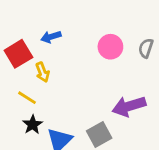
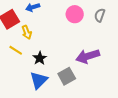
black star: (33, 125) -> (40, 58), moved

